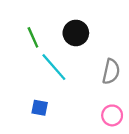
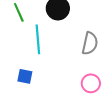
cyan line: (54, 67) -> (38, 39), turned 36

